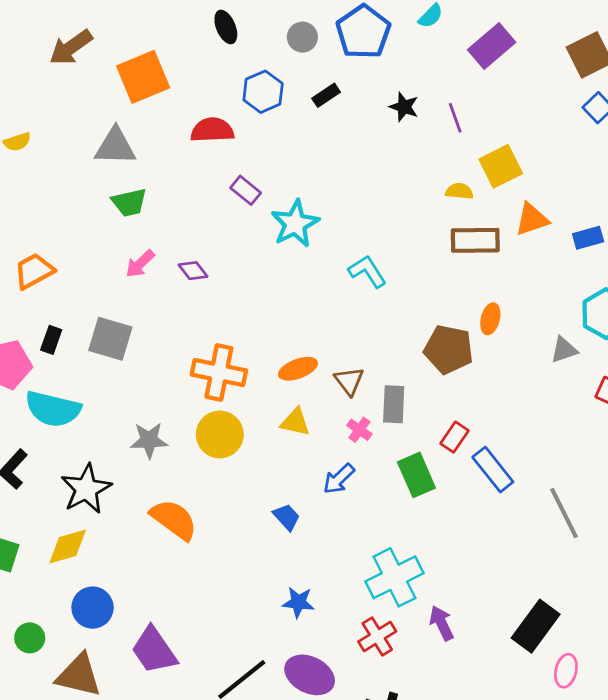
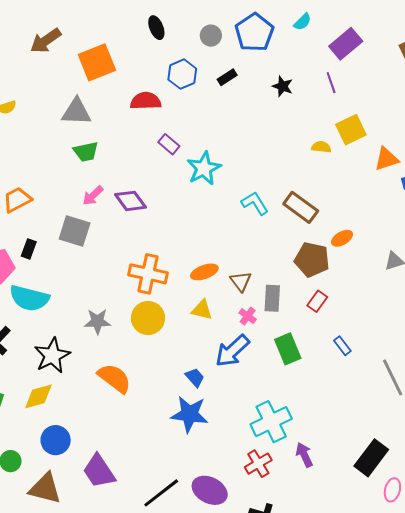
purple line: (455, 118) -> (331, 83), moved
orange triangle: (532, 219) -> (386, 159), moved
brown rectangle: (475, 240) -> (301, 207), moved, turned 36
purple diamond: (193, 271) -> (131, 201), size x1.5
orange ellipse: (490, 319) -> (342, 238), turned 45
gray square: (110, 339) -> (75, 231), moved
red rectangle: (455, 437) -> (317, 301), moved
blue rectangle: (493, 470) -> (342, 346), size x0.6
blue arrow: (339, 479) -> (232, 351), size x1.5
blue star: (298, 602) -> (189, 414), moved, size x1.6

